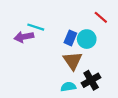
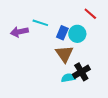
cyan line: (36, 27) -> (40, 23), moved
cyan semicircle: (68, 87) -> (68, 78), moved

